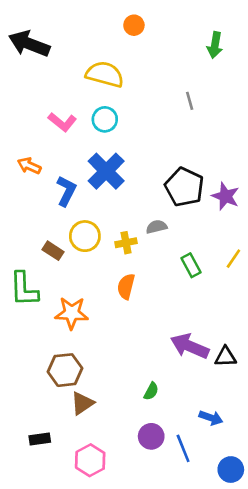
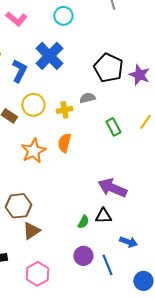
cyan circle: (105, 119) -> (63, 16), moved
orange star: (72, 313) -> (33, 151), moved, turned -30
black triangle: (225, 357) -> (103, 216), moved

